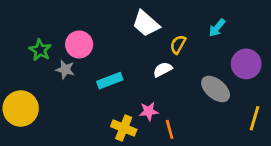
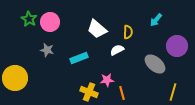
white trapezoid: (146, 24) -> (97, 29), moved
pink circle: (79, 44) -> (50, 22), moved
yellow semicircle: (178, 44) -> (128, 32), turned 152
green star: (40, 50) -> (29, 19), moved
yellow line: (255, 118) -> (173, 92), moved

